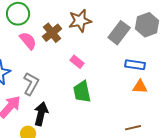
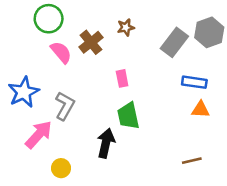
brown star: (80, 21) -> (126, 27), size x0.6
pink rectangle: (77, 62) -> (122, 78), turned 40
black arrow: (41, 114) -> (106, 143), moved

